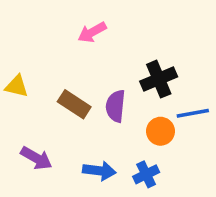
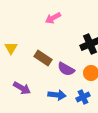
yellow triangle: (17, 86) -> (11, 48), turned 48
purple semicircle: (116, 106) -> (66, 69), moved, turned -66

